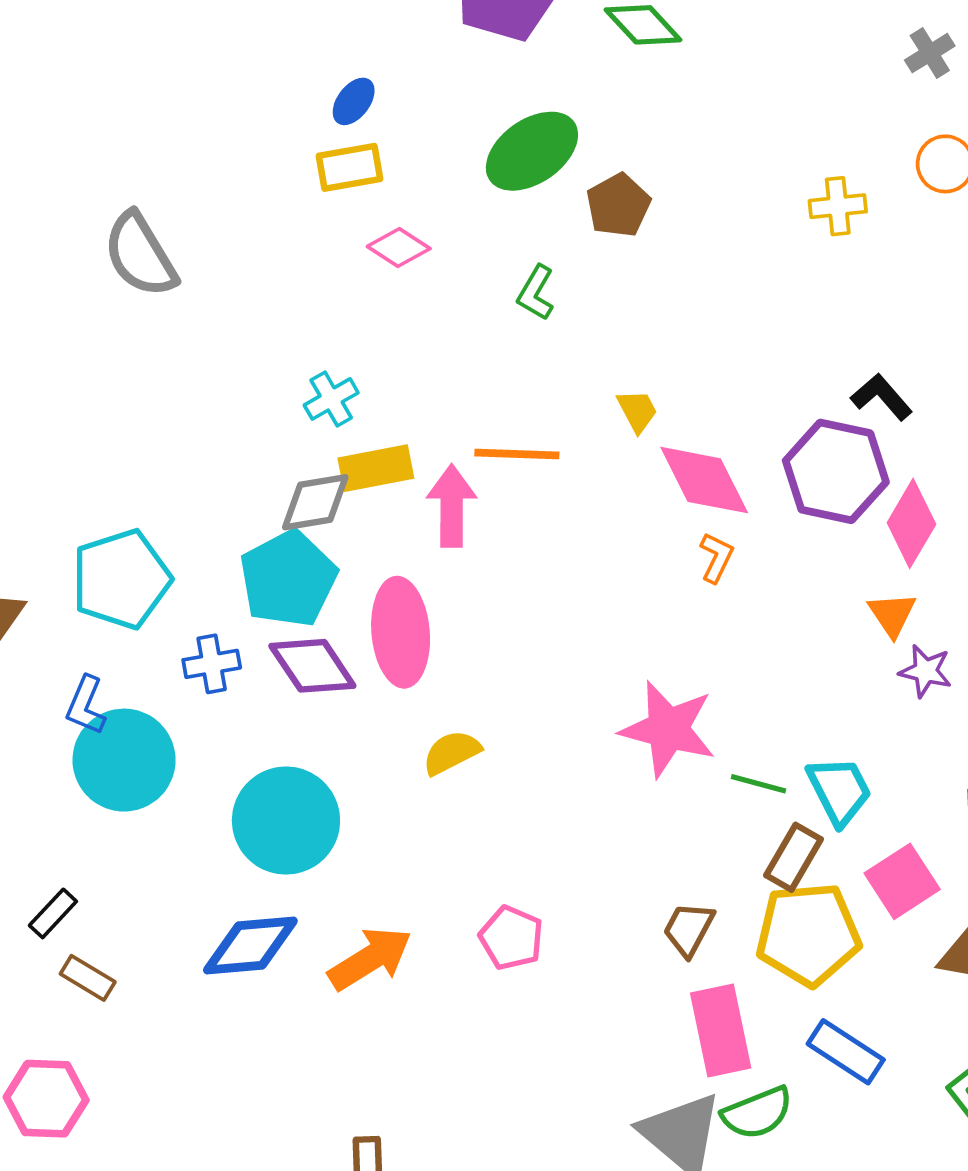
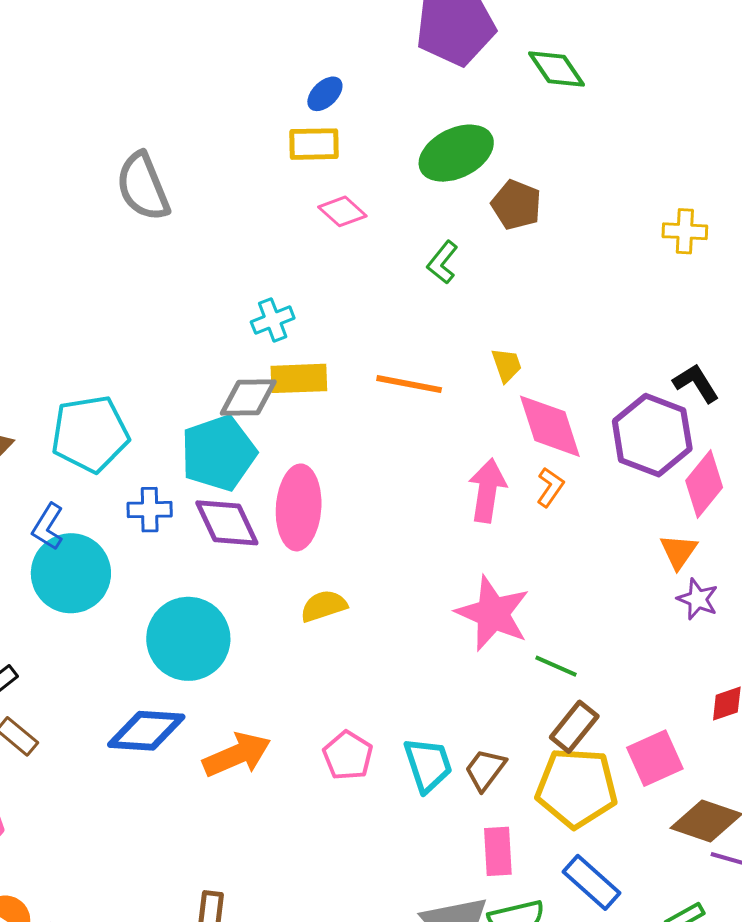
brown pentagon: (618, 205) -> (516, 205), turned -30
pink arrow: (452, 506) -> (487, 491), moved
cyan trapezoid: (839, 791) -> (428, 765), moved
pink rectangle: (721, 1030) -> (498, 851), size x0.7

